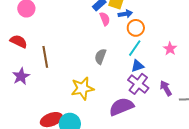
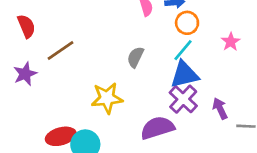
red semicircle: (19, 41) -> (26, 26), turned 36
pink star: (170, 49) -> (231, 42), moved
brown line: (45, 57) -> (60, 51), turned 60
blue triangle: (138, 66) -> (184, 75), size x1.6

